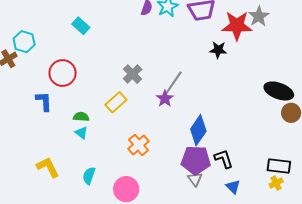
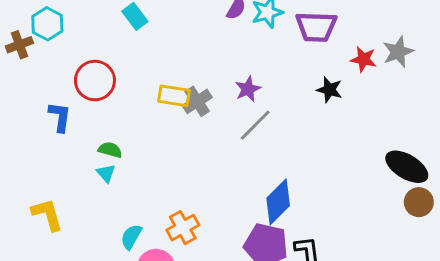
red star: (237, 26) -> (363, 59), size x0.6
purple star: (165, 99) -> (248, 89), moved
yellow rectangle: (116, 102) -> (174, 96), moved, turned 40
orange cross: (139, 145) -> (183, 228), moved
cyan semicircle: (89, 176) -> (131, 237), moved

